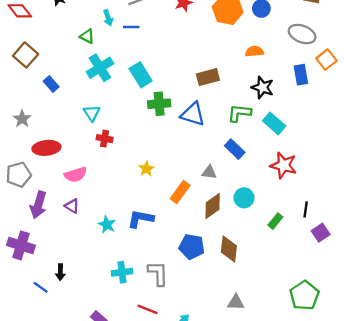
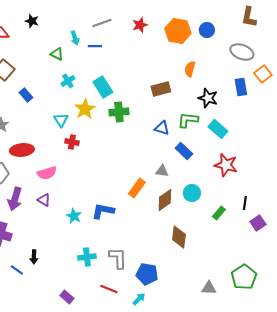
orange semicircle: (254, 51) -> (190, 69), moved, turned -70
cyan cross: (100, 68) -> (68, 81), size x0.6
blue triangle: (193, 114) -> (162, 128), moved, size x0.7
yellow star: (146, 169) -> (85, 109), moved, size x1.5
blue pentagon: (192, 247) -> (147, 274), moved
gray triangle: (236, 302) -> (209, 288), moved

